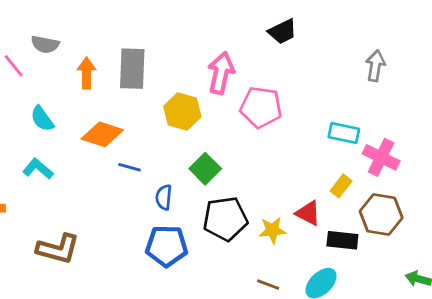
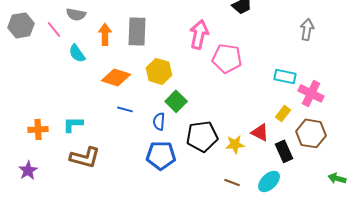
yellow hexagon: (182, 112) -> (159, 71), moved
cyan semicircle: (42, 119) -> (77, 53), moved
blue line: (129, 167) -> (125, 109), moved
cyan L-shape: (38, 169) -> (73, 124), moved, turned -40
green square: (205, 169) -> (176, 101), moved
black rectangle: (342, 240) -> (284, 151), turned 60

